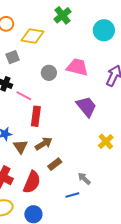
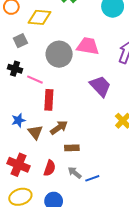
gray circle: (49, 73) -> (59, 54), size x1.6
brown rectangle: (55, 164) -> (72, 148), turned 40
gray arrow: (84, 179) -> (75, 173), moved
red semicircle: (32, 182) -> (50, 168), size x0.7

